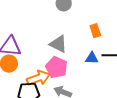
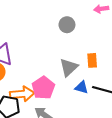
gray triangle: (58, 44) -> (69, 67), moved, turned 36

